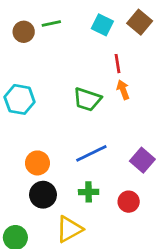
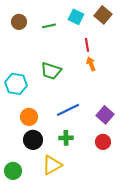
green line: (51, 23) -> (49, 26), moved
cyan hexagon: (20, 99) -> (16, 84), moved
green trapezoid: (87, 99) -> (51, 71), moved
red circle: (129, 202) -> (103, 142), moved

